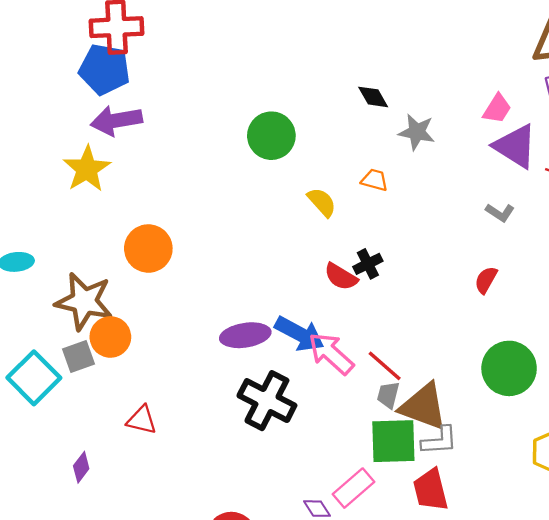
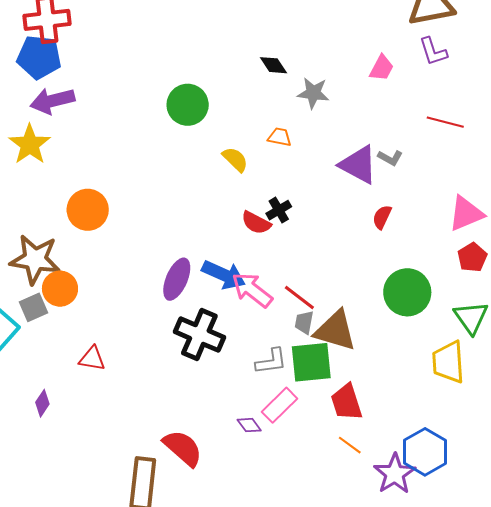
purple triangle: (515, 146) -> (358, 165), moved
purple ellipse: (245, 335) -> (177, 279), turned -54
gray L-shape: (439, 441) -> (271, 361), moved

